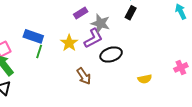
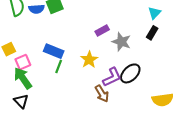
purple L-shape: (93, 38) -> (112, 77), moved
black ellipse: (111, 55) -> (130, 73), turned -30
yellow semicircle: (145, 79) -> (163, 100), size x1.5

